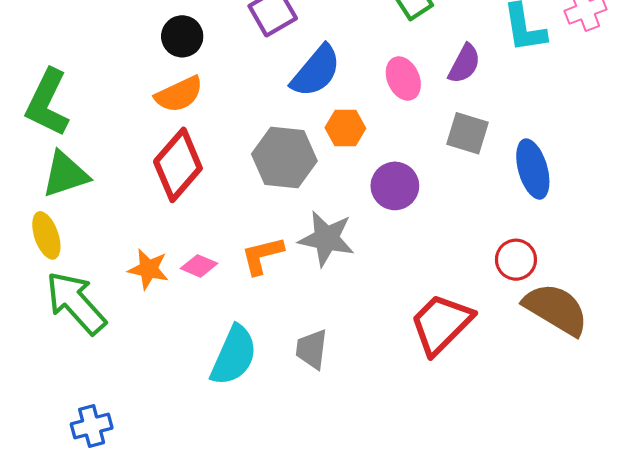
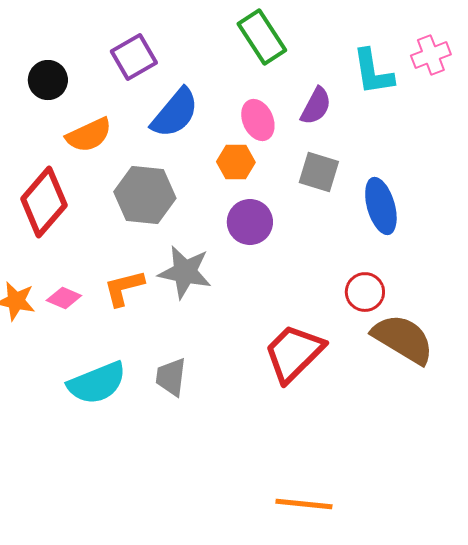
orange semicircle: (179, 94) -> (89, 135), moved
orange hexagon: (345, 128) -> (236, 162), moved
cyan semicircle: (234, 355) -> (97, 383), turned 44

